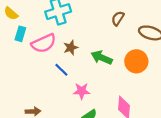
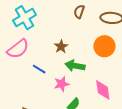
brown star: (71, 48) -> (61, 47), moved
green arrow: (102, 58) -> (75, 66), moved

